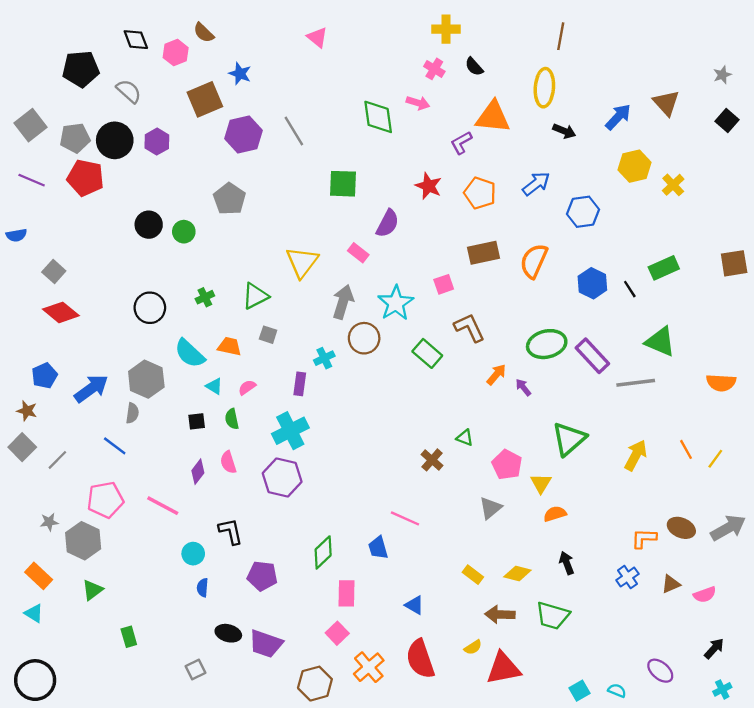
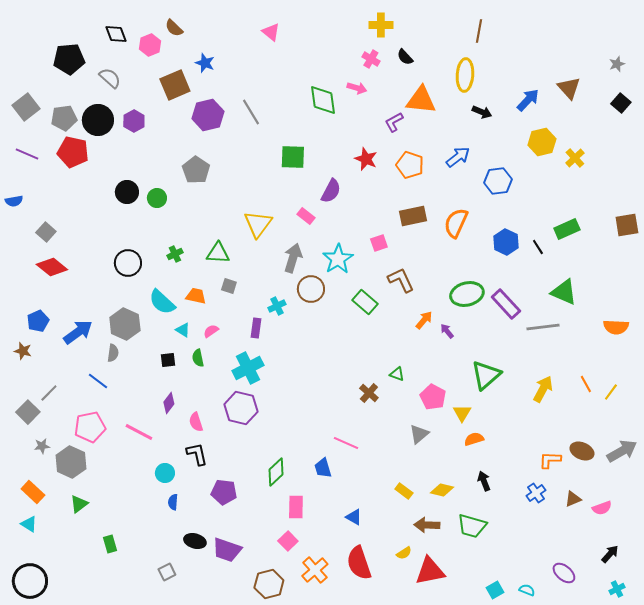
green triangle: (255, 296) -> (218, 253), turned 30
gray square: (22, 447) -> (28, 412), moved
pink semicircle: (228, 462) -> (196, 422), moved

